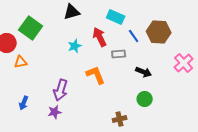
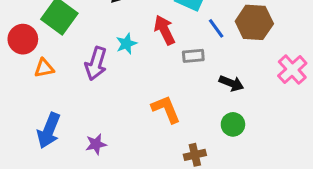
orange L-shape: (96, 75) -> (166, 109), moved
purple arrow: (61, 90) -> (96, 63), moved
blue arrow: (24, 103) -> (49, 130), size x1.6

